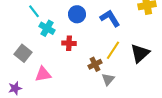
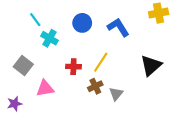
red cross: (69, 43) -> (73, 67), moved
yellow line: (113, 50) -> (101, 62), moved
brown cross: (95, 64) -> (95, 86), moved

